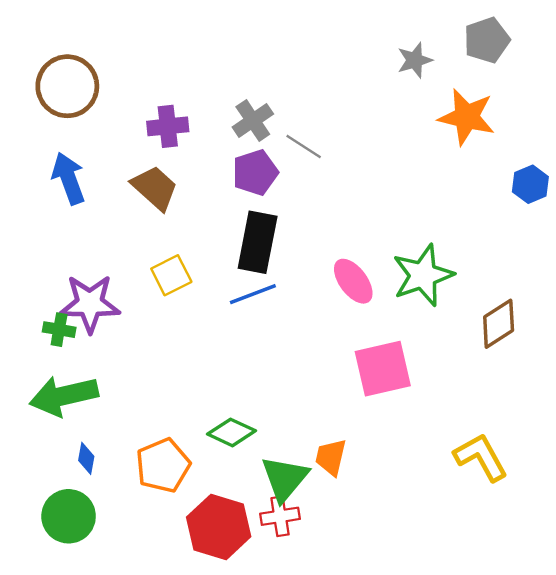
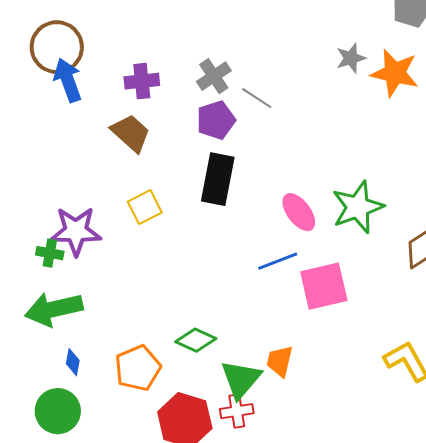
gray star: (415, 60) -> (351, 58), moved
blue arrow: (69, 178) -> (68, 80), moved
blue line: (253, 294) -> (278, 261), moved

